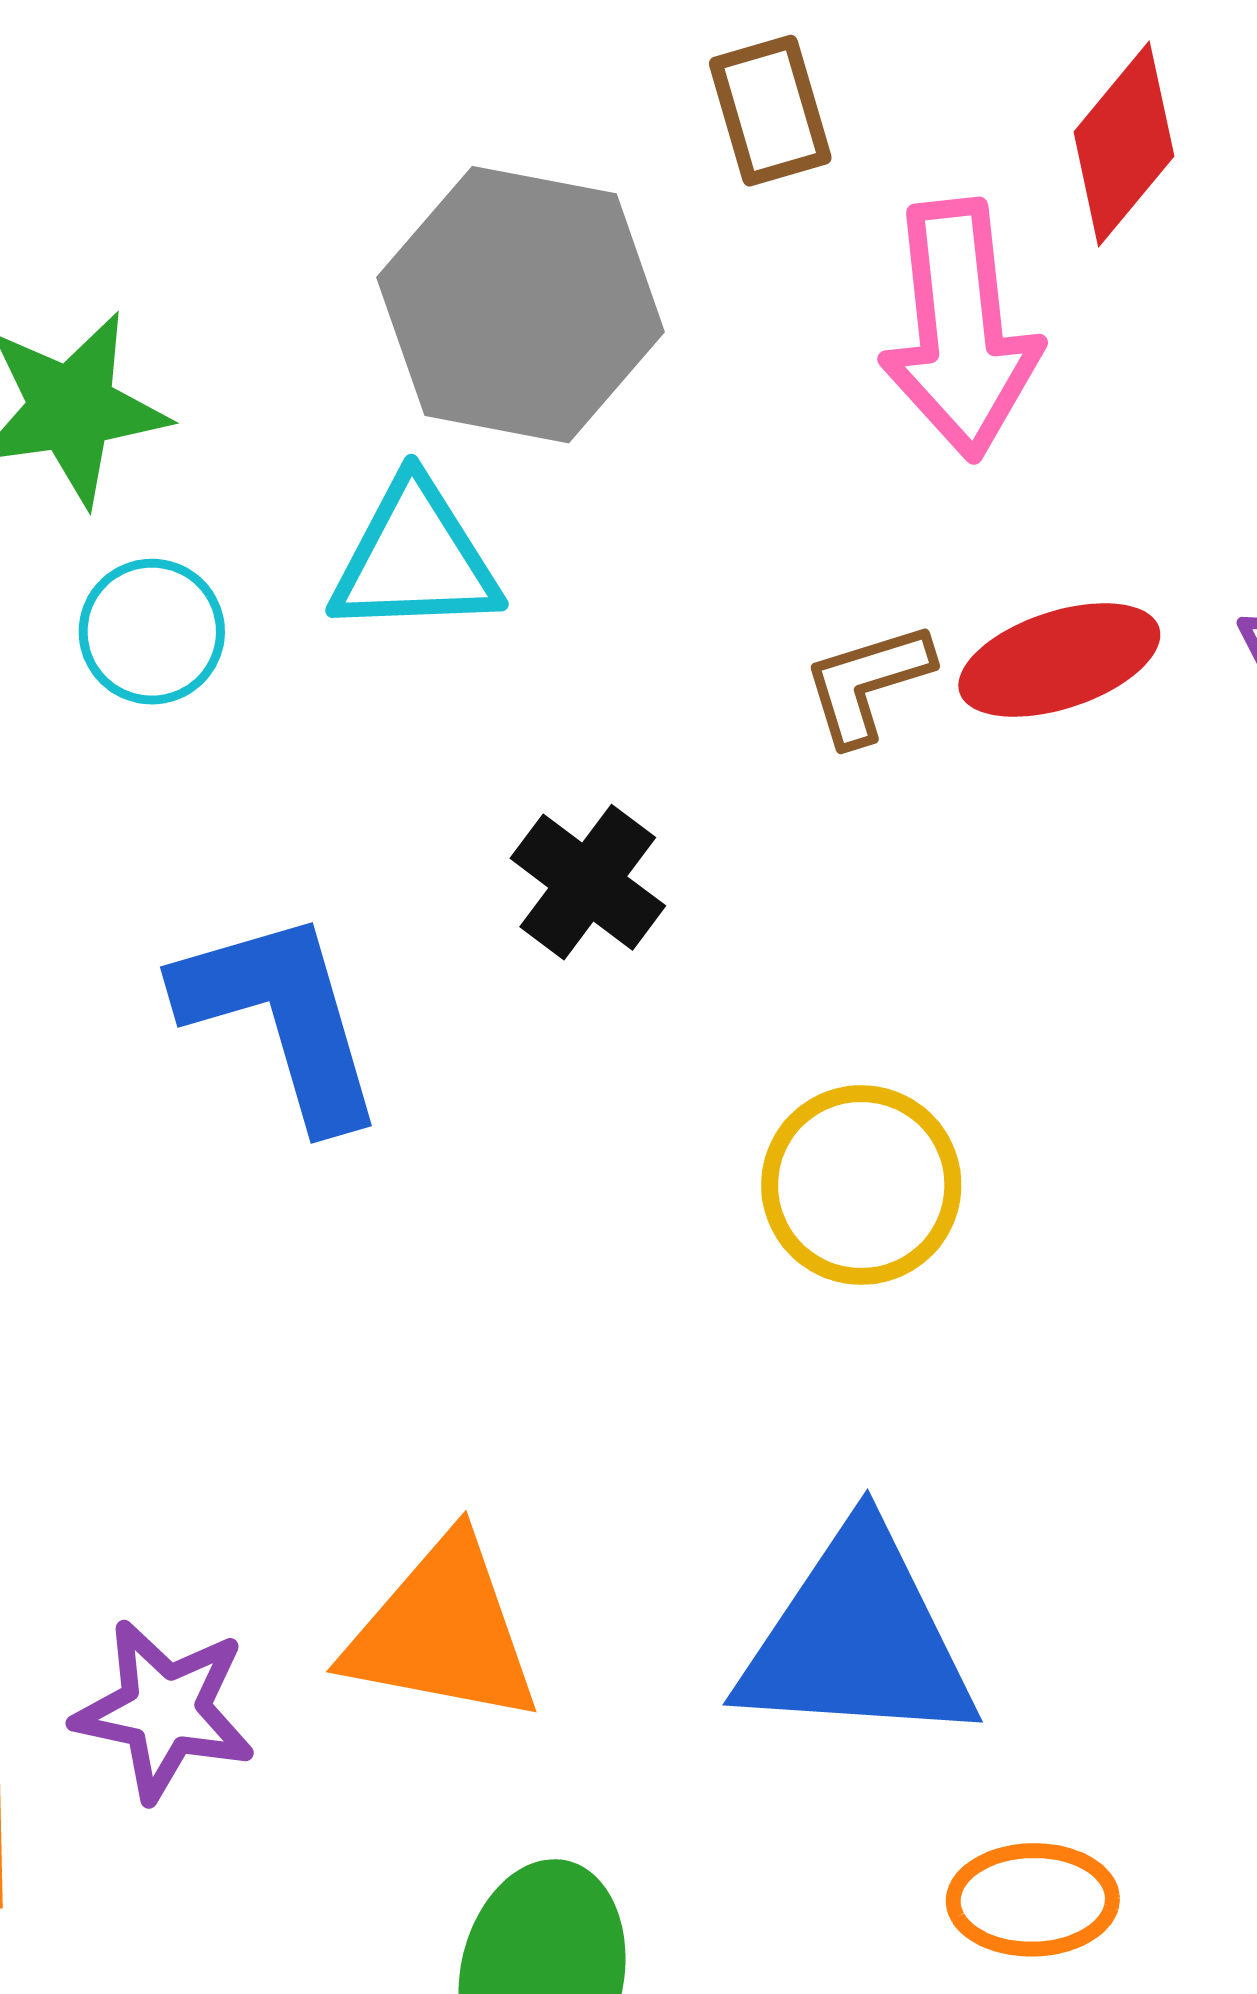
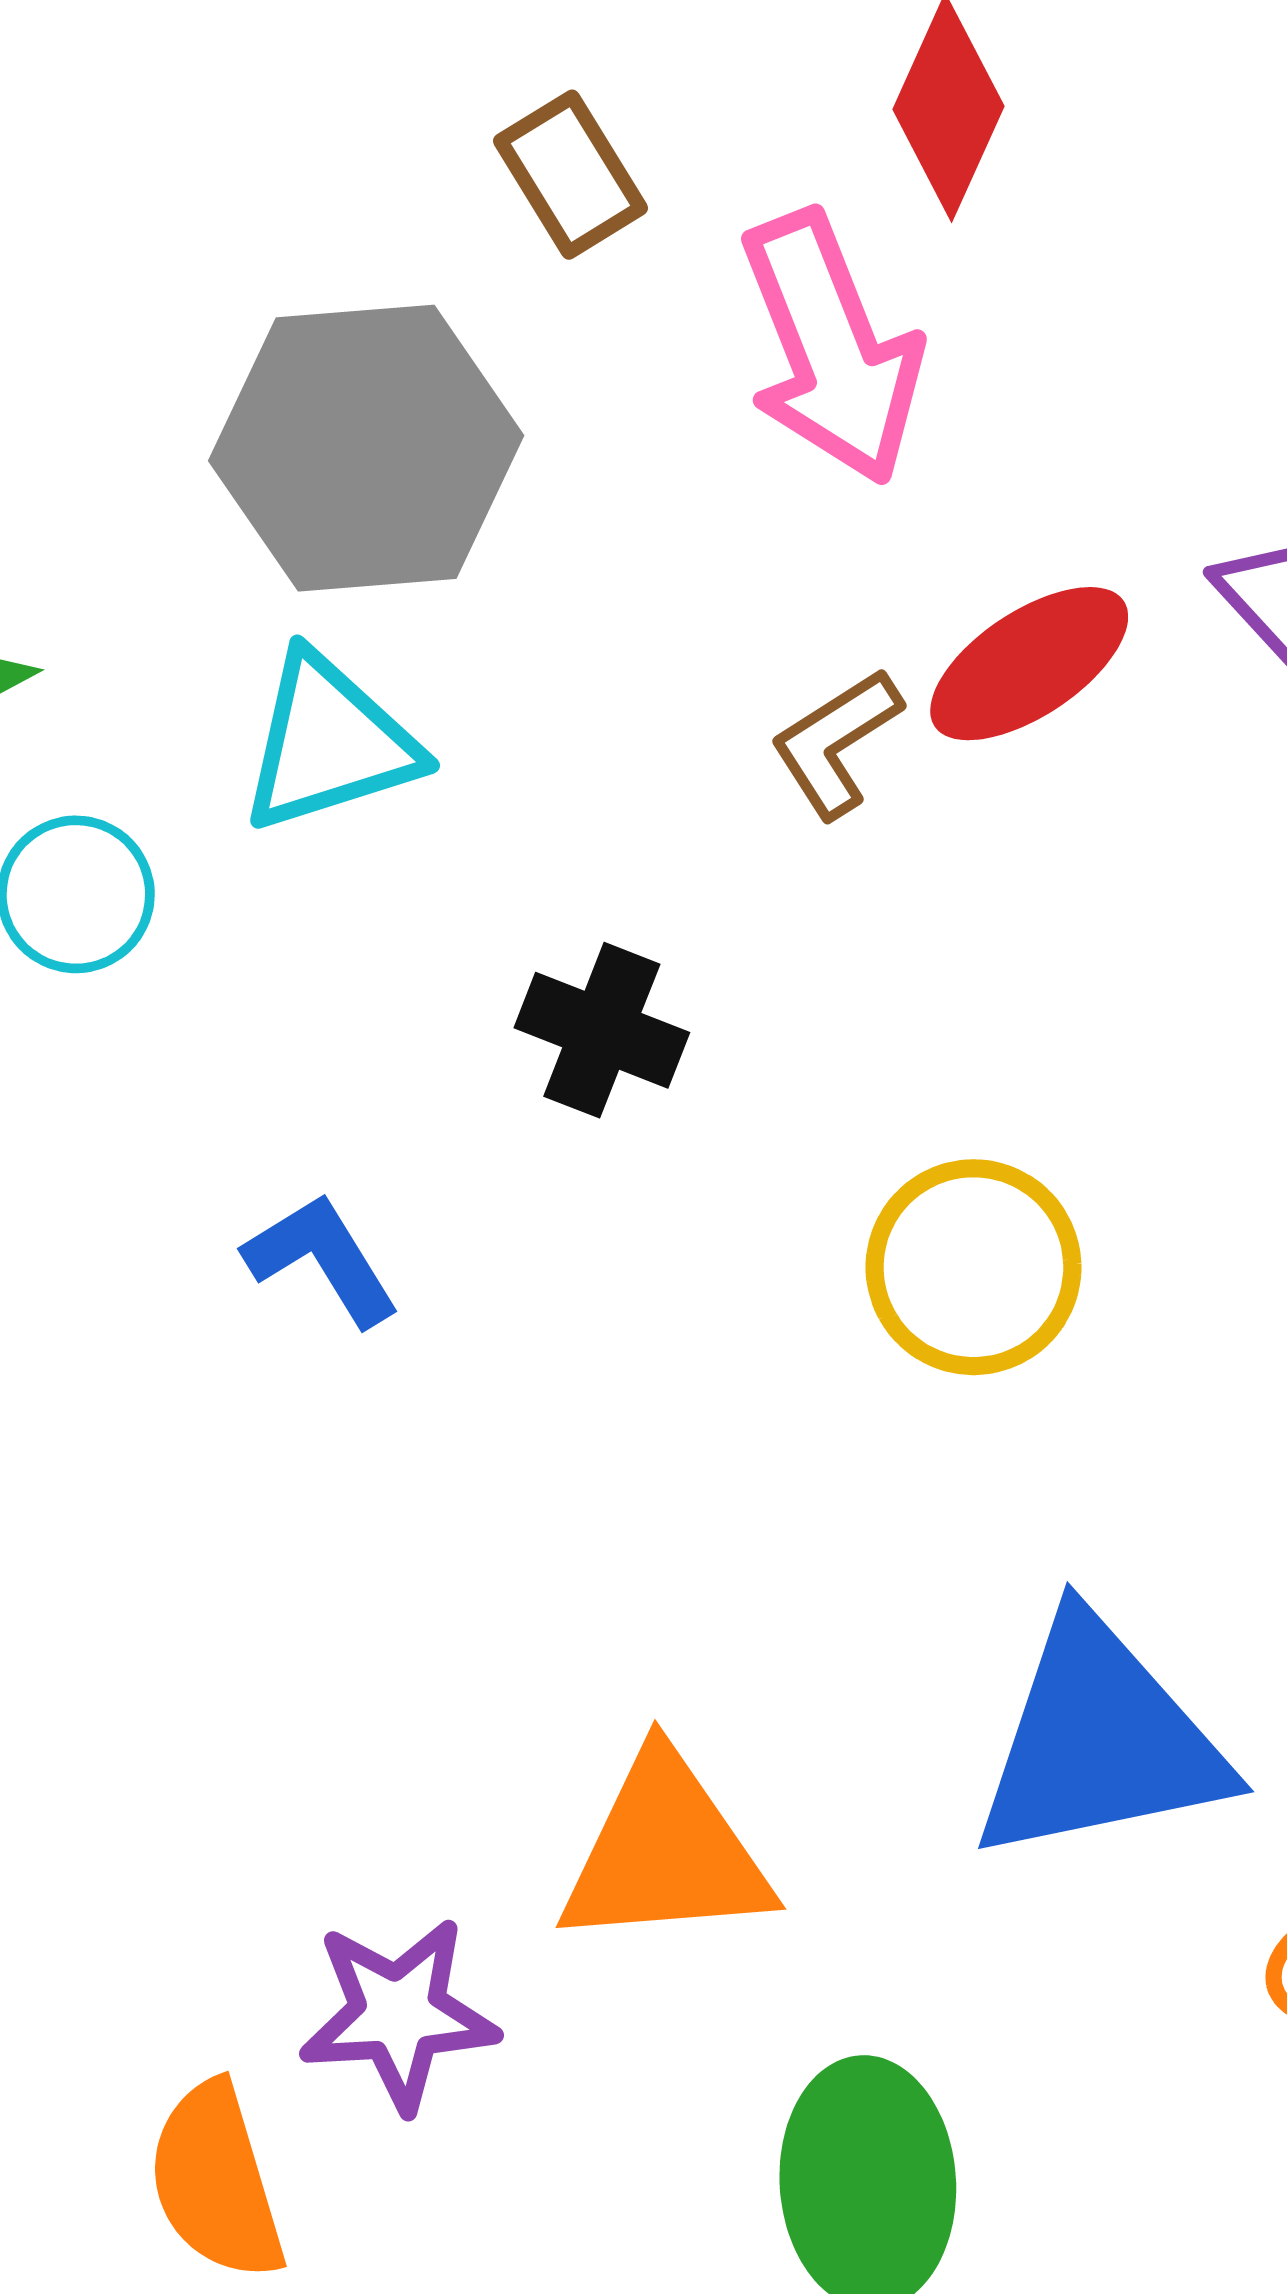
blue L-shape: (282, 1018) -> (322, 1259), size x0.6

